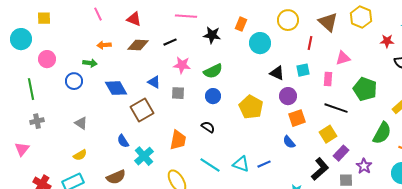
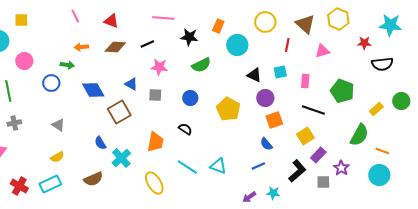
pink triangle: (343, 58) -> (322, 51), moved
green semicircle: (213, 71) -> (201, 65), moved
blue line: (264, 164) -> (258, 166), moved

